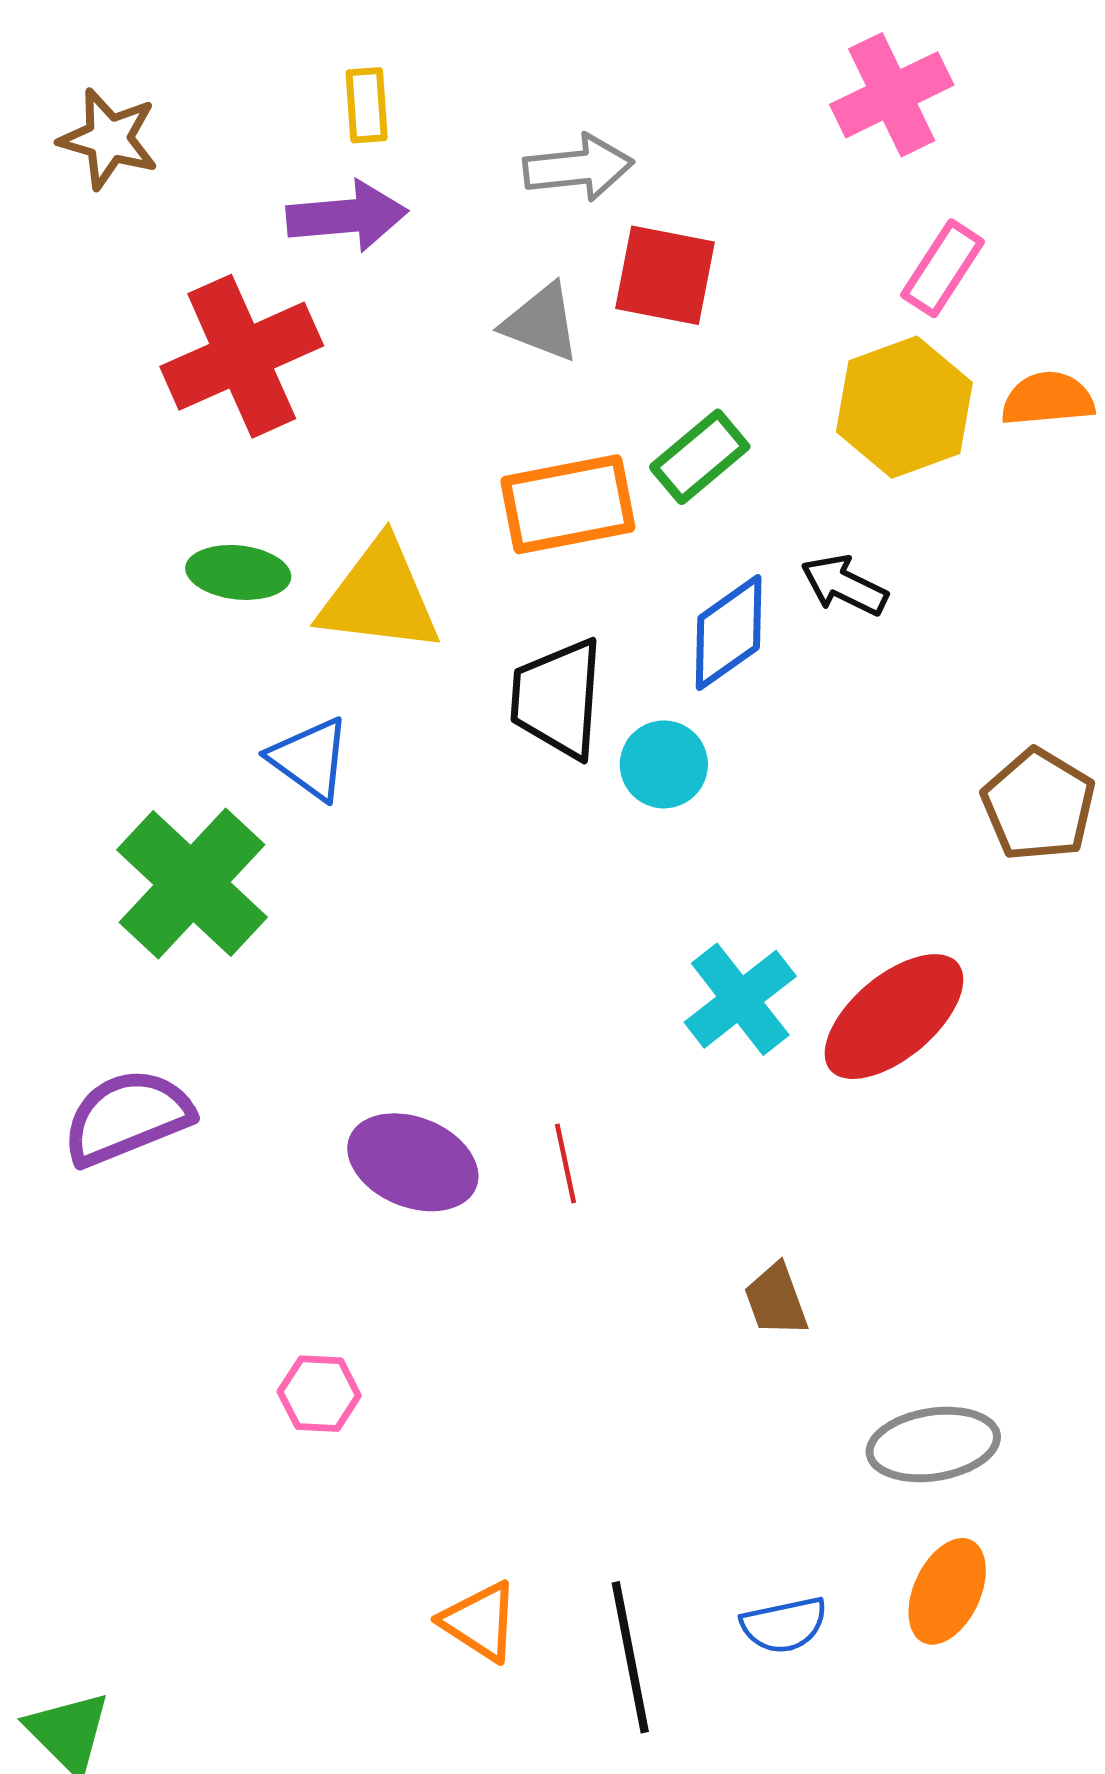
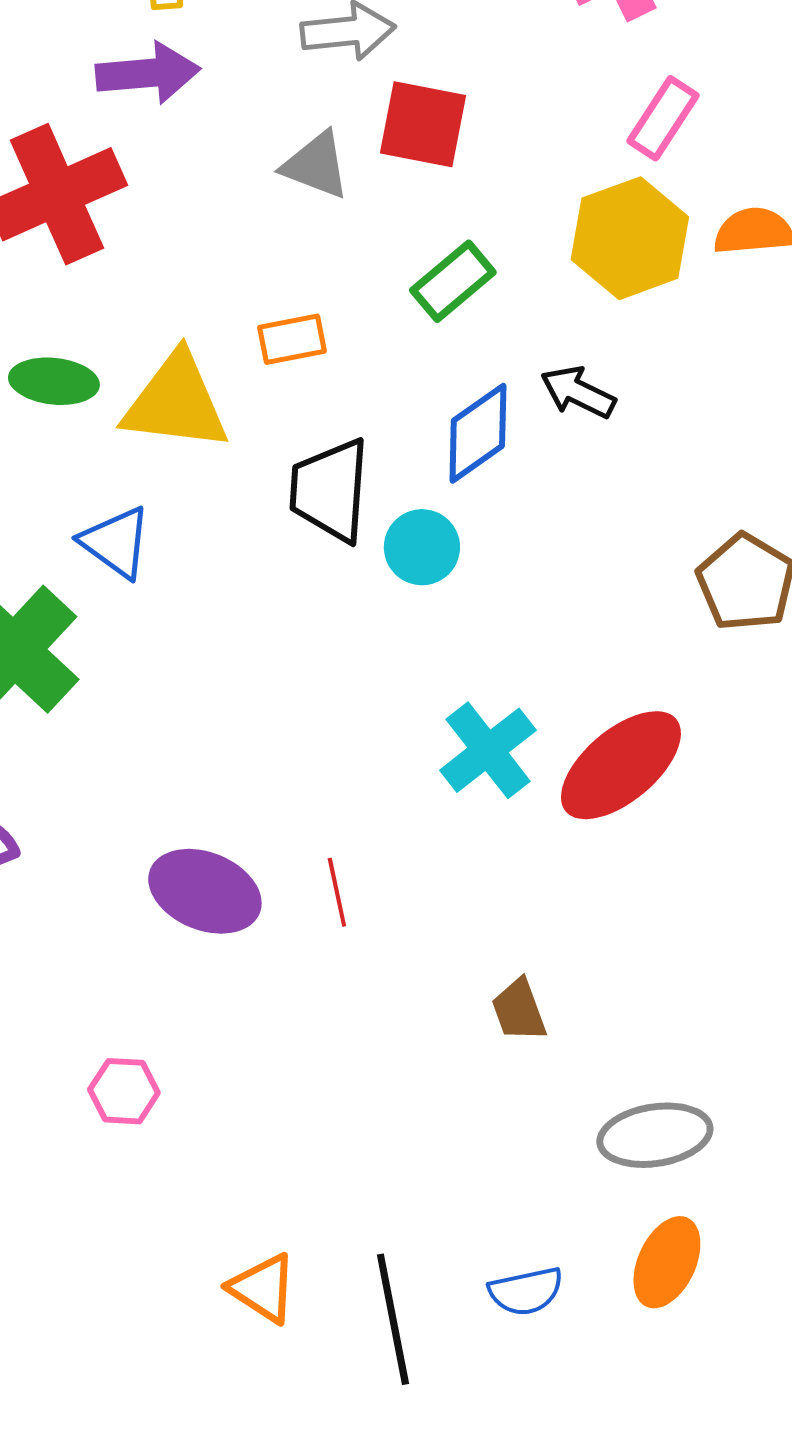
orange rectangle: (568, 504) -> (292, 339), moved, size x0.6

